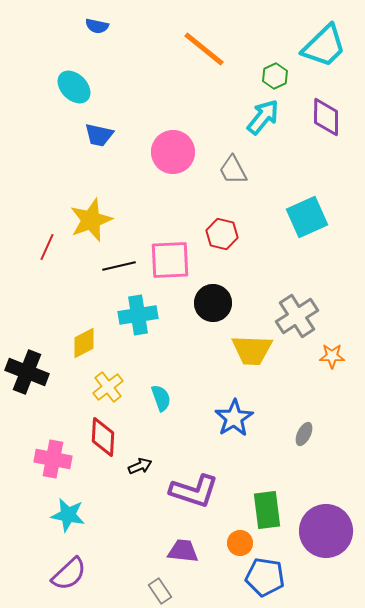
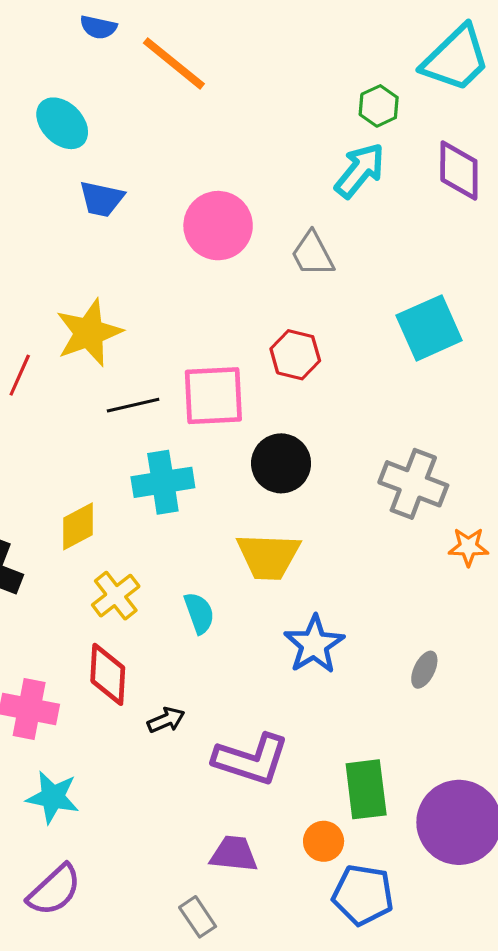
orange line: (204, 49) -> (174, 63), moved
gray cross: (297, 316) -> (413, 484), turned -36
yellow trapezoid: (252, 350) -> (268, 556), moved

